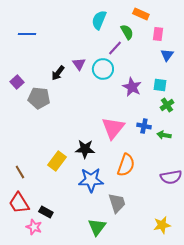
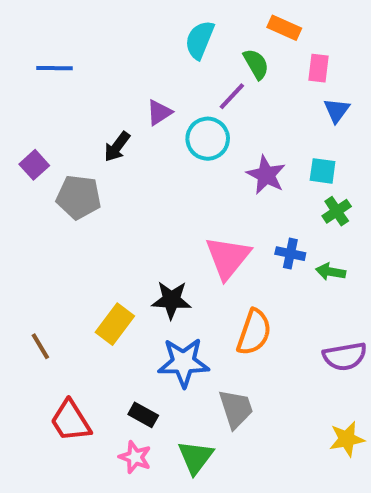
purple triangle: (79, 64) -> (159, 112), moved, turned 32
red trapezoid: (19, 203) -> (71, 421), moved
black rectangle: (46, 212) -> (143, 415), moved
yellow star: (162, 225) -> (347, 439), moved
pink star: (34, 227) -> (135, 457), moved

